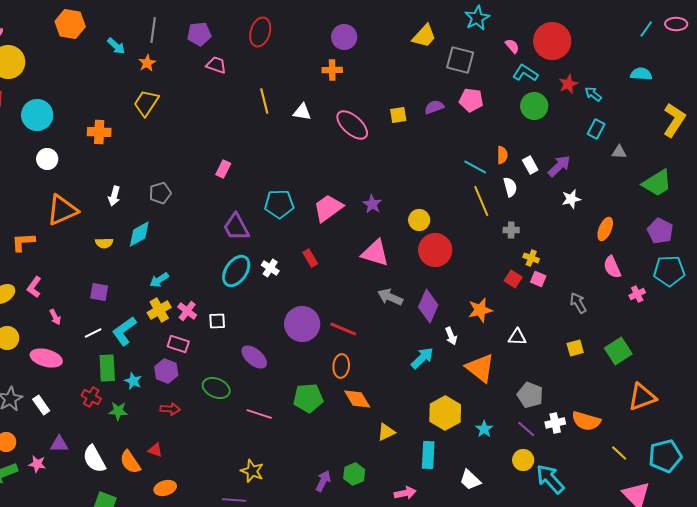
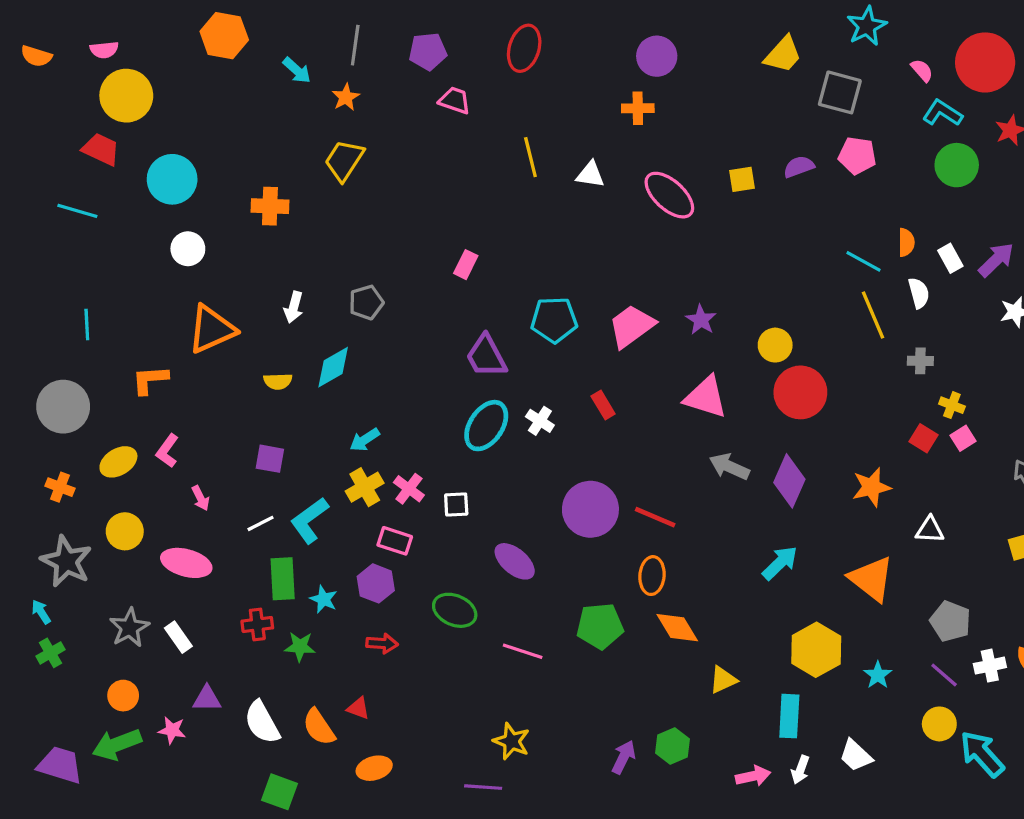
pink square: (538, 279) -> (963, 438), turned 35
white arrow: (451, 336) -> (800, 770), moved, turned 42
red cross: (91, 397) -> (257, 624), turned -36

